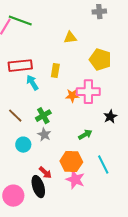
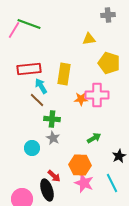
yellow triangle: (70, 38) -> (89, 39), moved
yellow rectangle: (55, 71) -> (64, 74), size x1.5
brown line: (15, 116) -> (37, 100), moved
green cross: (43, 116) -> (52, 119), turned 35
black star: (110, 117) -> (119, 156), moved
cyan line: (103, 165) -> (112, 183), moved

